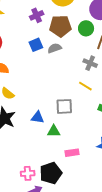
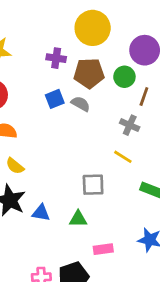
purple cross: (37, 15) -> (56, 58), turned 32
gray semicircle: (55, 48) -> (81, 104), turned 48
blue triangle: (38, 117) -> (41, 213), moved

